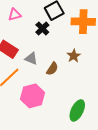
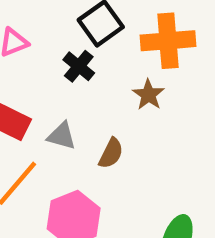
brown star: (74, 56) -> (148, 95), moved

